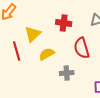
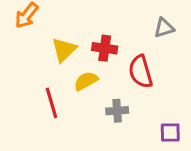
red cross: (64, 23) -> (105, 48), moved
red line: (17, 51) -> (52, 103), moved

